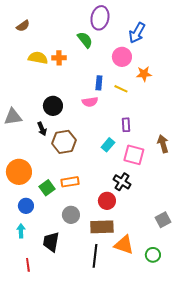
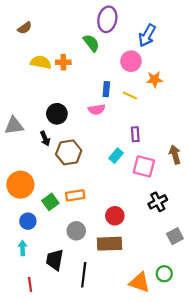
black cross: (122, 182) -> (158, 202), moved, turned 30
orange triangle: (124, 245) -> (140, 282), moved
black line: (95, 256) -> (84, 275), moved

